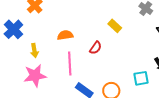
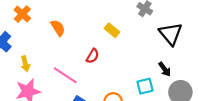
orange semicircle: (65, 35) -> (58, 28), moved, turned 70
pink line: (70, 63) -> (65, 75), turned -50

